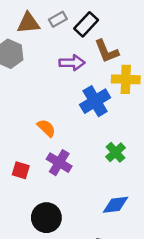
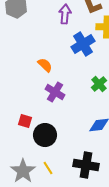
purple arrow: (72, 63) -> (65, 14), turned -84
red square: (21, 170) -> (25, 121), moved

